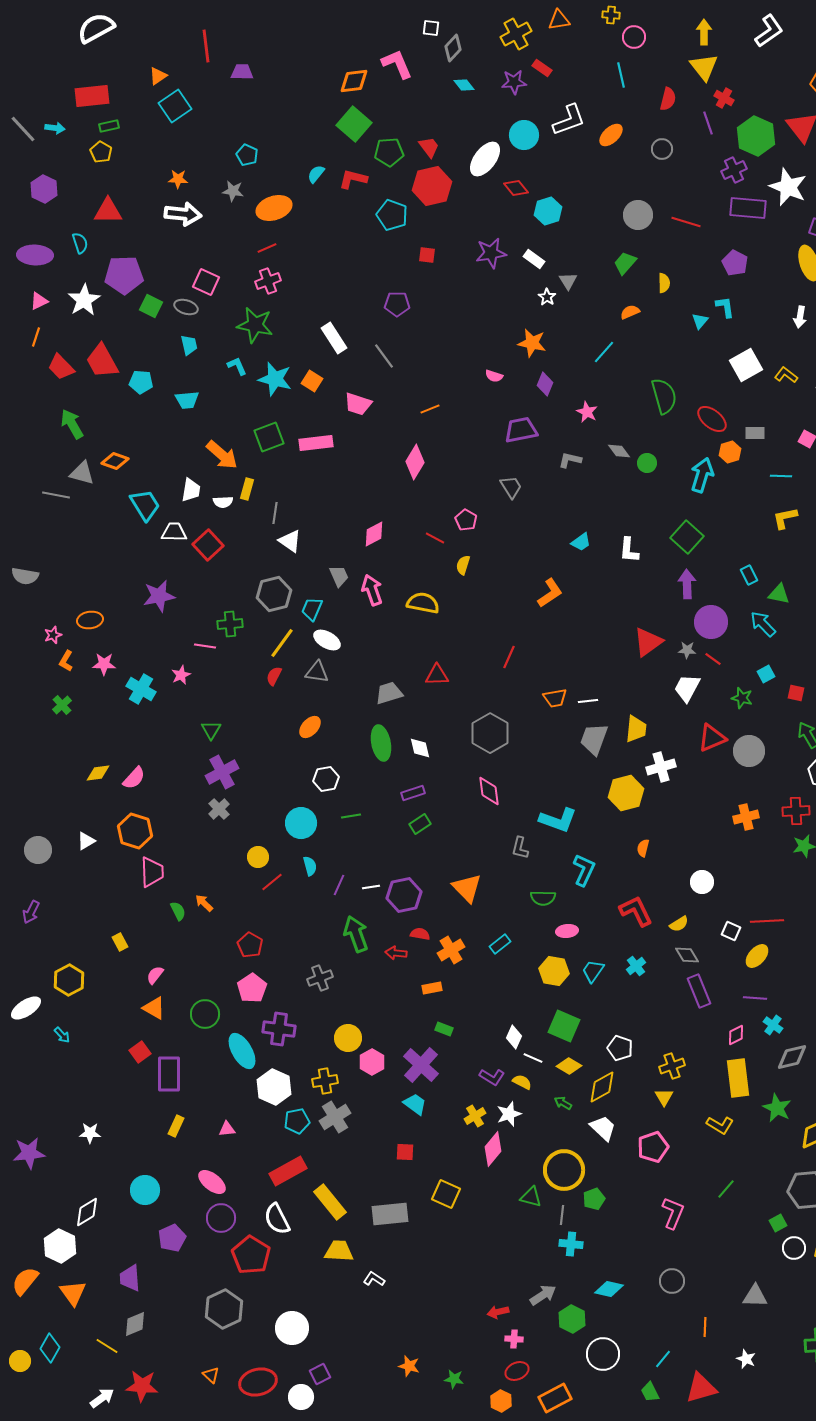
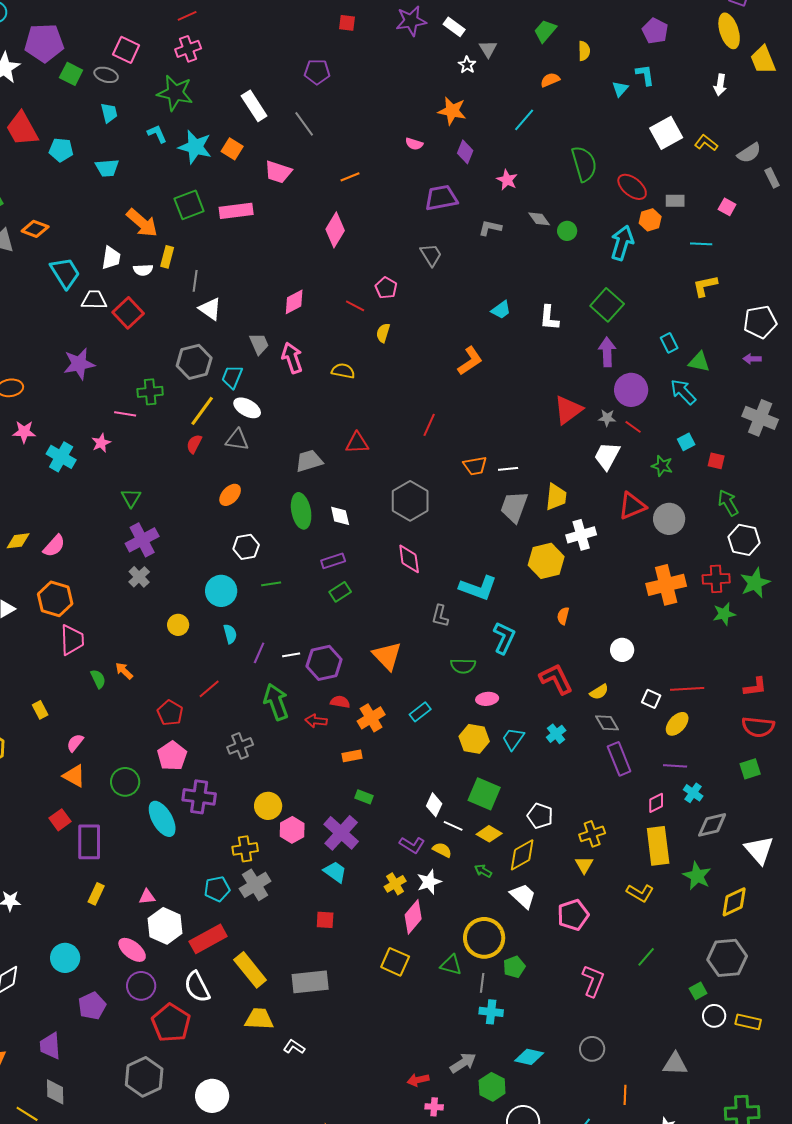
yellow semicircle: (423, 603) -> (343, 371), size x0.7
orange cross: (746, 817) -> (666, 585), size x1.5
red line: (272, 882) -> (209, 689), moved
white hexagon: (274, 1087) -> (165, 926), moved
yellow square: (446, 1194) -> (395, 962), moved
gray diamond: (135, 1324) -> (55, 1092), turned -68

